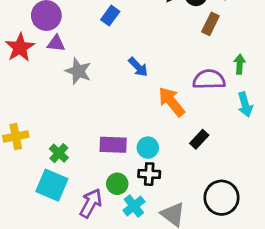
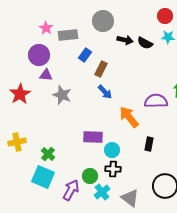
brown rectangle: (210, 24) -> (101, 69), moved
red star: (20, 47) -> (20, 94), moved
black rectangle: (199, 139) -> (149, 144), turned -32
purple rectangle: (113, 145) -> (93, 137), moved

